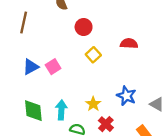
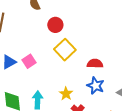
red semicircle: (129, 44) -> (95, 64), moved
yellow square: (93, 55) -> (65, 50), size x1.5

